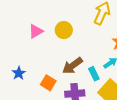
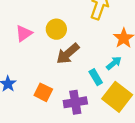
brown arrow: (72, 66) -> (68, 54), moved

